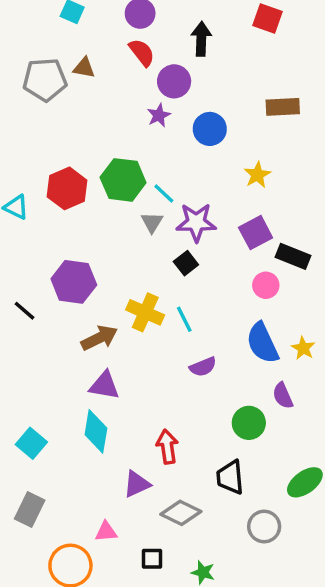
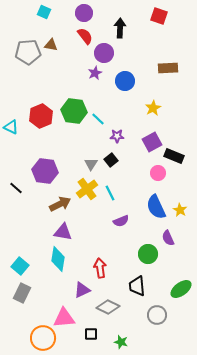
gray triangle: (152, 222) -> (91, 164), moved
purple star: (196, 222) -> (117, 136), size x0.6
yellow cross: (145, 312) -> (87, 189), turned 30
gray rectangle: (30, 510) -> (22, 293), moved
pink triangle: (106, 532) -> (64, 318), size x1.6

